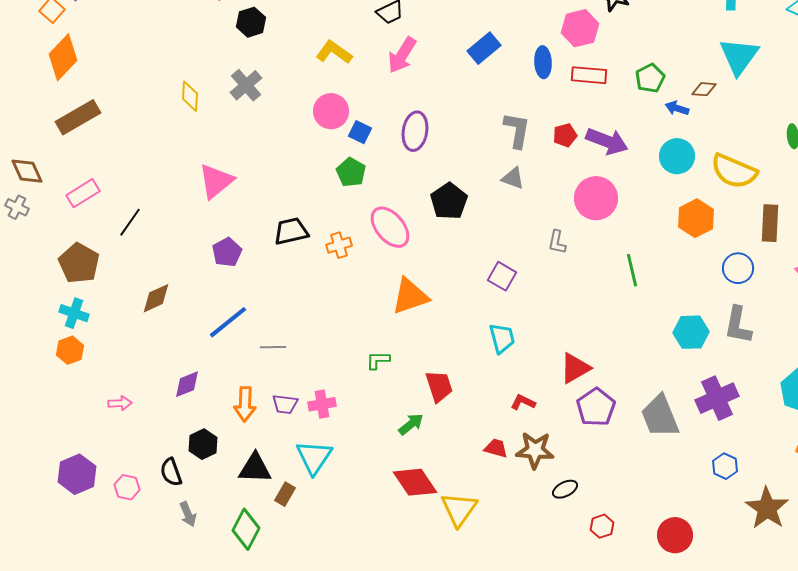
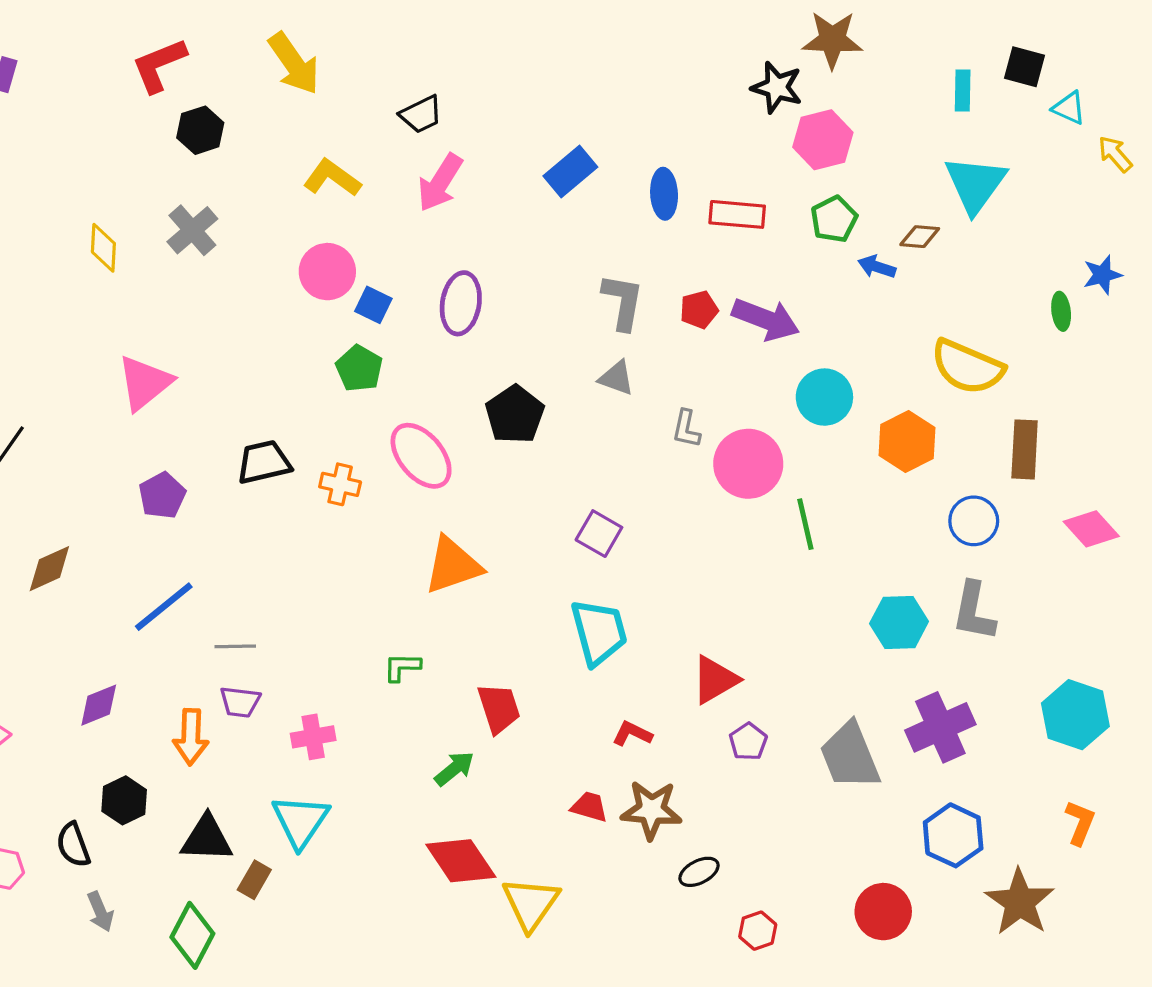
pink hexagon: (580, 28) -> (823, 140), moved
cyan circle: (677, 156) -> (824, 397), moved
pink circle: (596, 198) -> (748, 464), moved
gray L-shape: (557, 242) -> (686, 429), moved
orange cross: (339, 245) -> (340, 484), turned 30
cyan trapezoid: (502, 338) -> (599, 632), size x1.4
purple trapezoid: (285, 404) -> (240, 702), moved
purple pentagon: (596, 407) -> (748, 742), size x0.6
blue hexagon: (725, 466) -> (953, 835), size x1.5
red circle: (675, 535) -> (883, 912), moved

